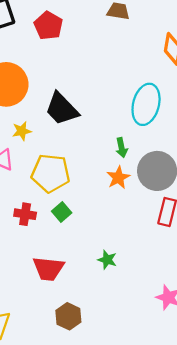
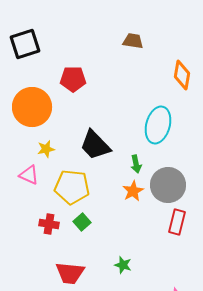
red pentagon: (48, 26) -> (73, 79), moved, turned -30
black trapezoid: (62, 109) -> (95, 145), moved

